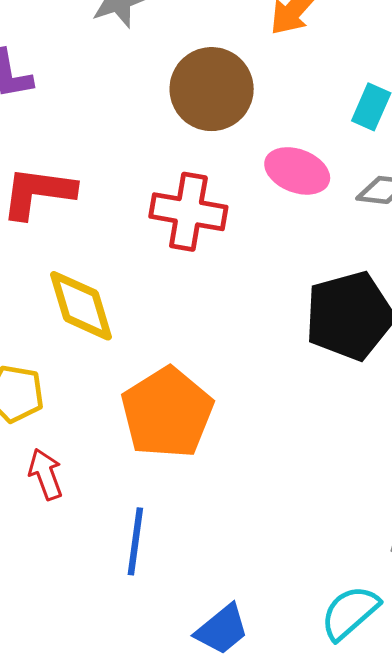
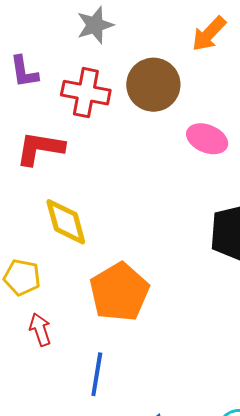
red cross: (188, 212) -> (86, 93), moved

